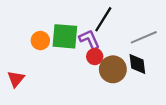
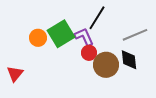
green square: (65, 36) -> (61, 34), turned -36

